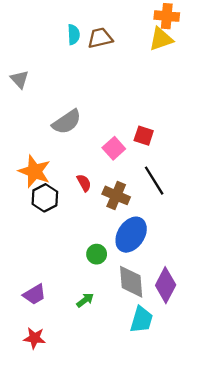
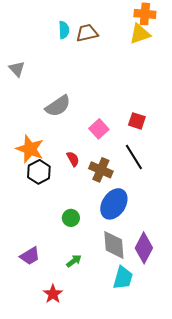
red square: (144, 136) -> (137, 121), moved
green circle: (97, 254) -> (71, 218), moved
red star: (35, 338) -> (53, 294), moved, turned 30

